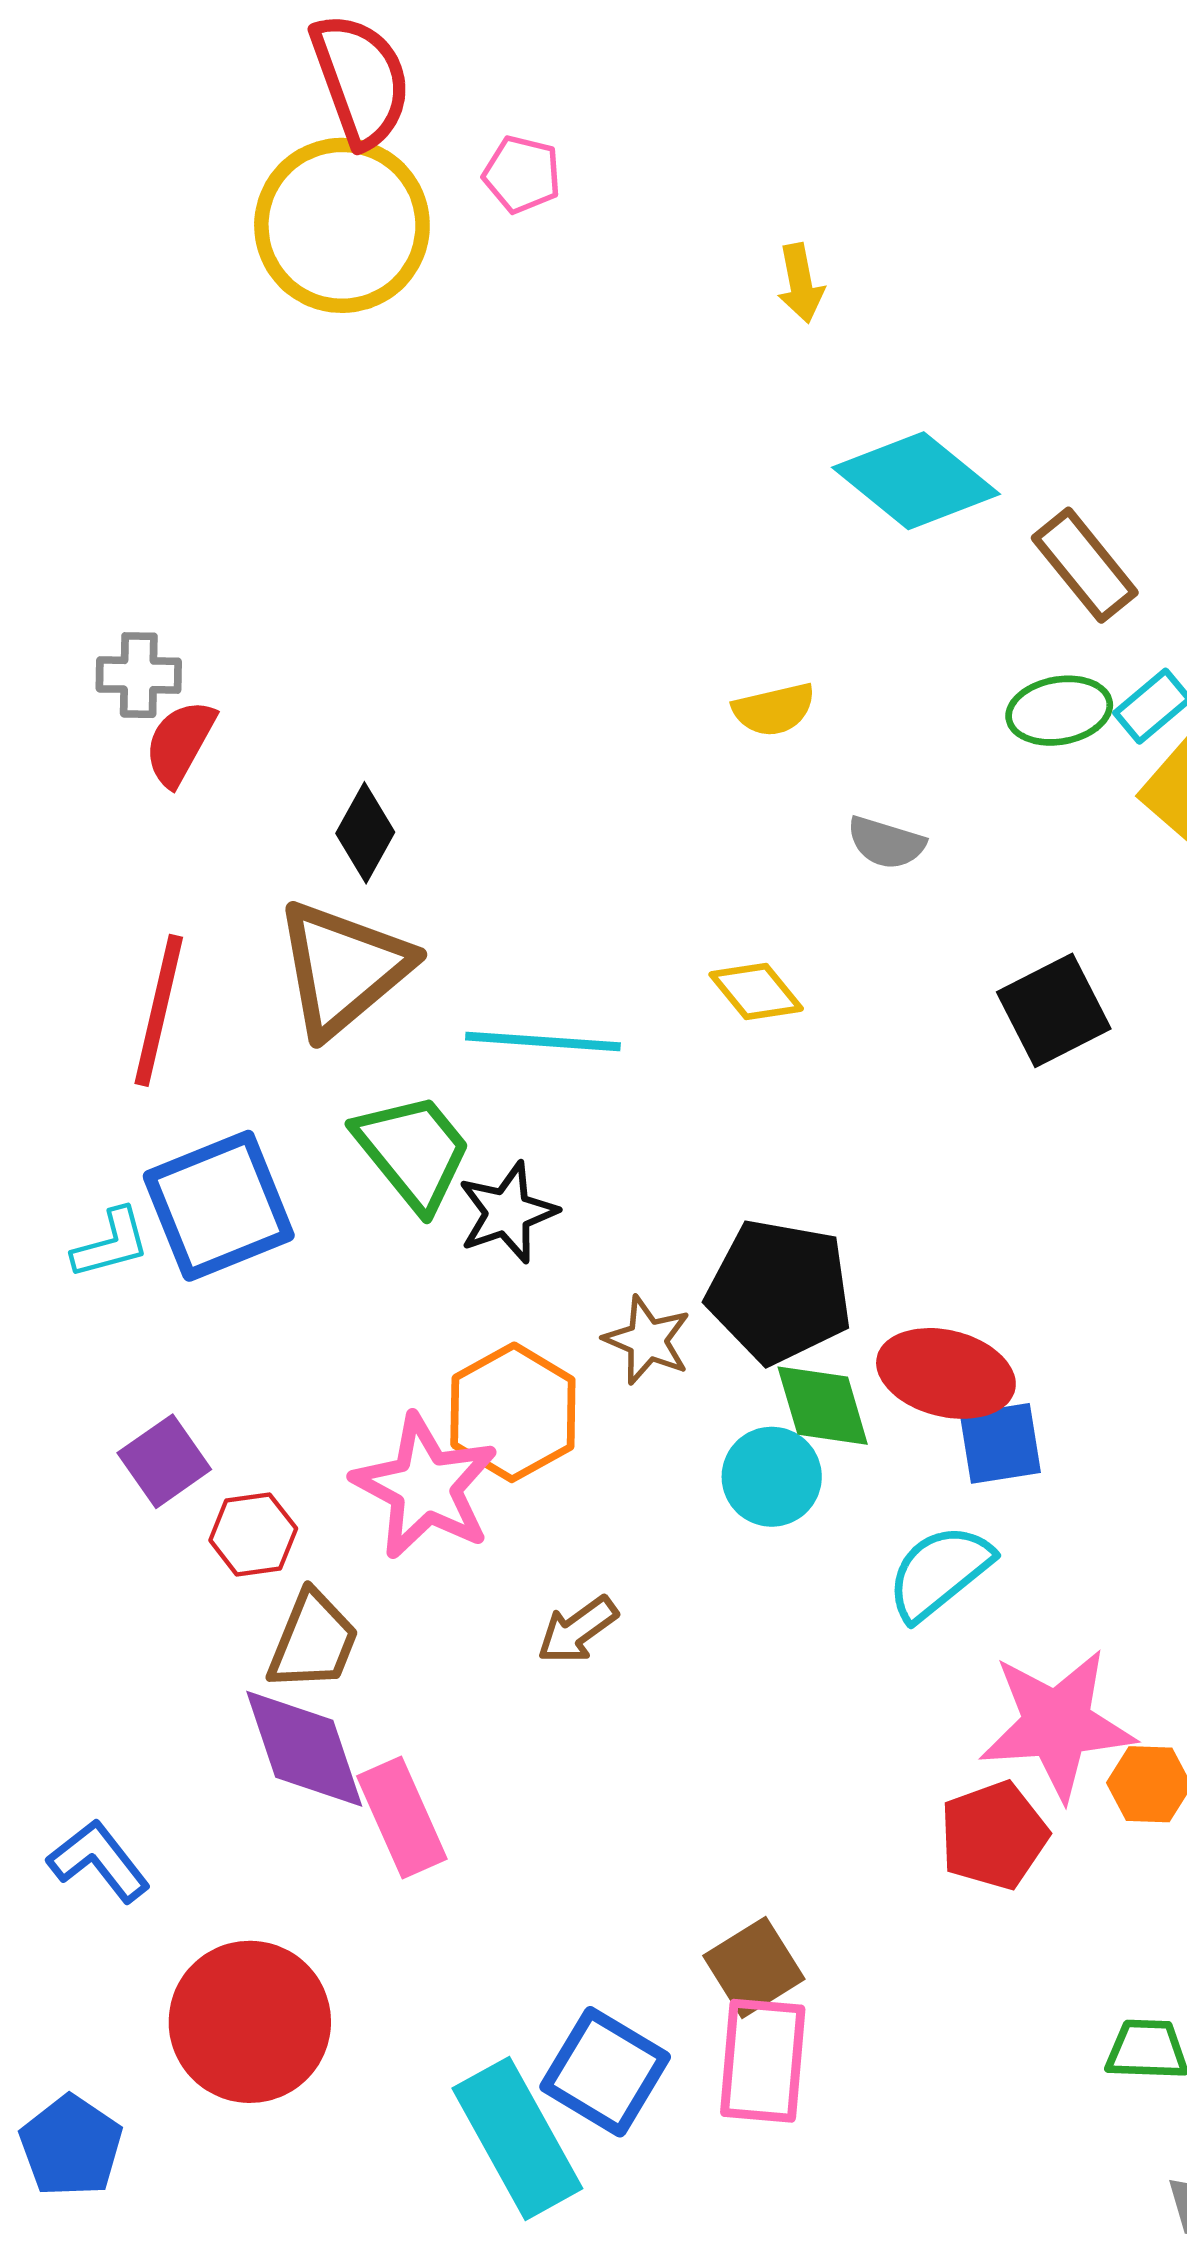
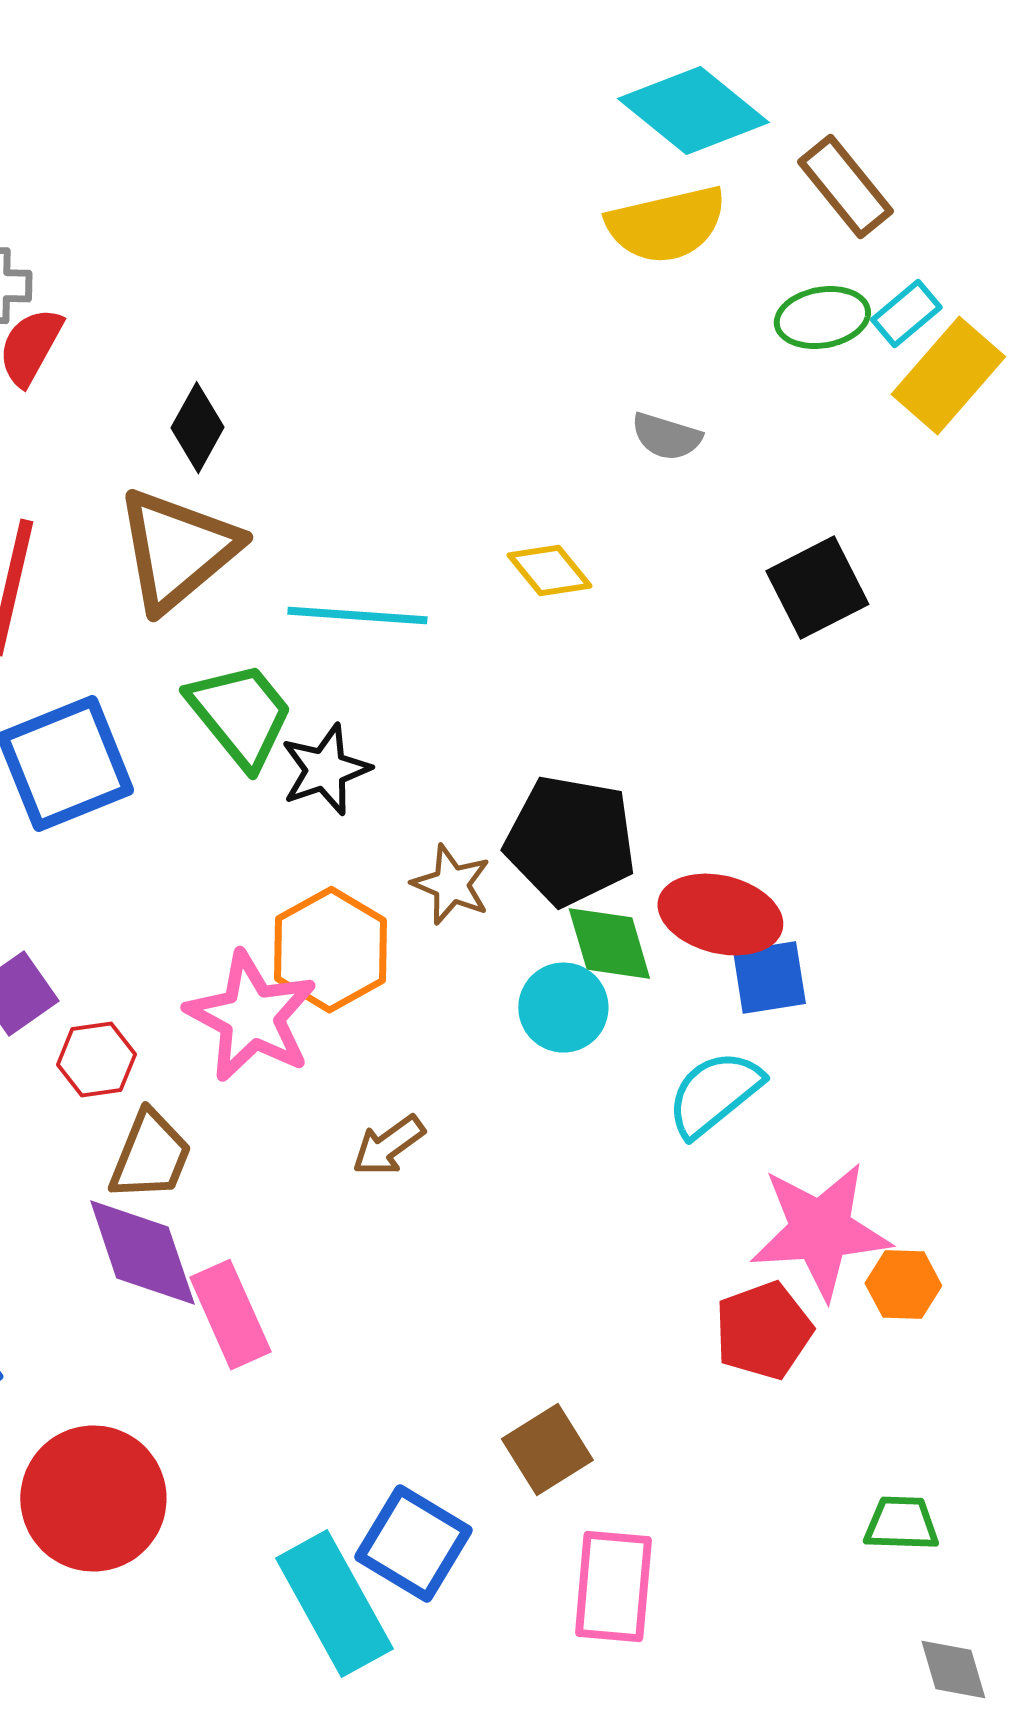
yellow semicircle: (774, 709) -> (666, 225), moved, size x1.6
pink rectangle: (763, 2061) -> (613, 1587), moved

